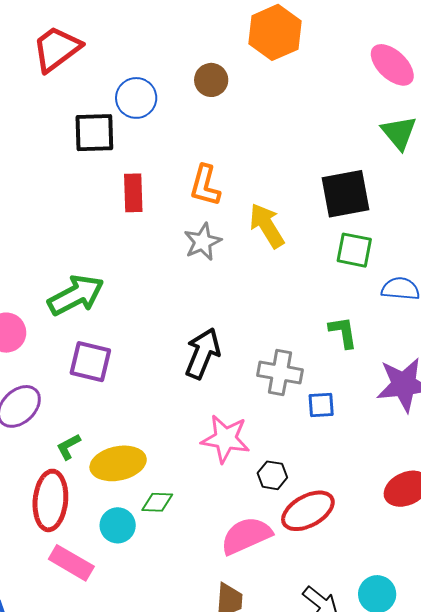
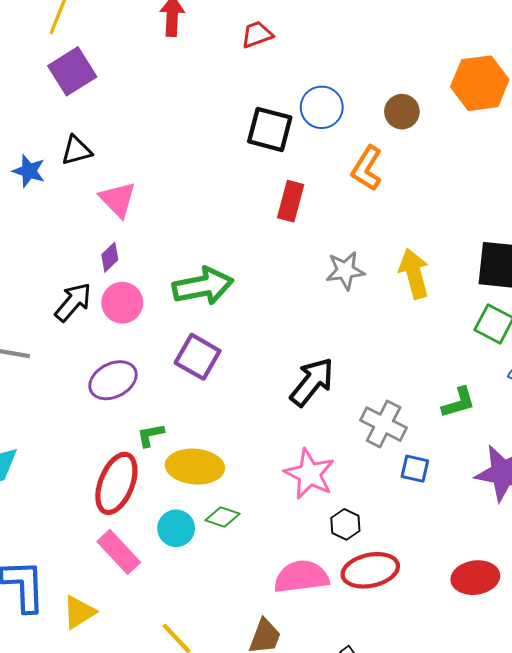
red trapezoid: (57, 49) -> (257, 35), size x0.6
orange L-shape: (205, 186) -> (367, 168), moved
green L-shape: (343, 332) -> (458, 403), turned 66

